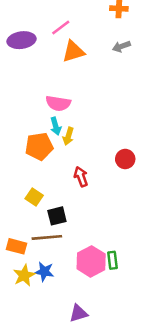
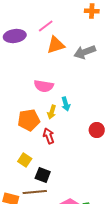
gray arrow: (121, 46) -> (85, 52), moved, size x1.5
cyan arrow: (56, 126) -> (66, 104), moved
red arrow: (81, 177) -> (49, 136), moved
black square: (57, 216) -> (43, 175), turned 35

